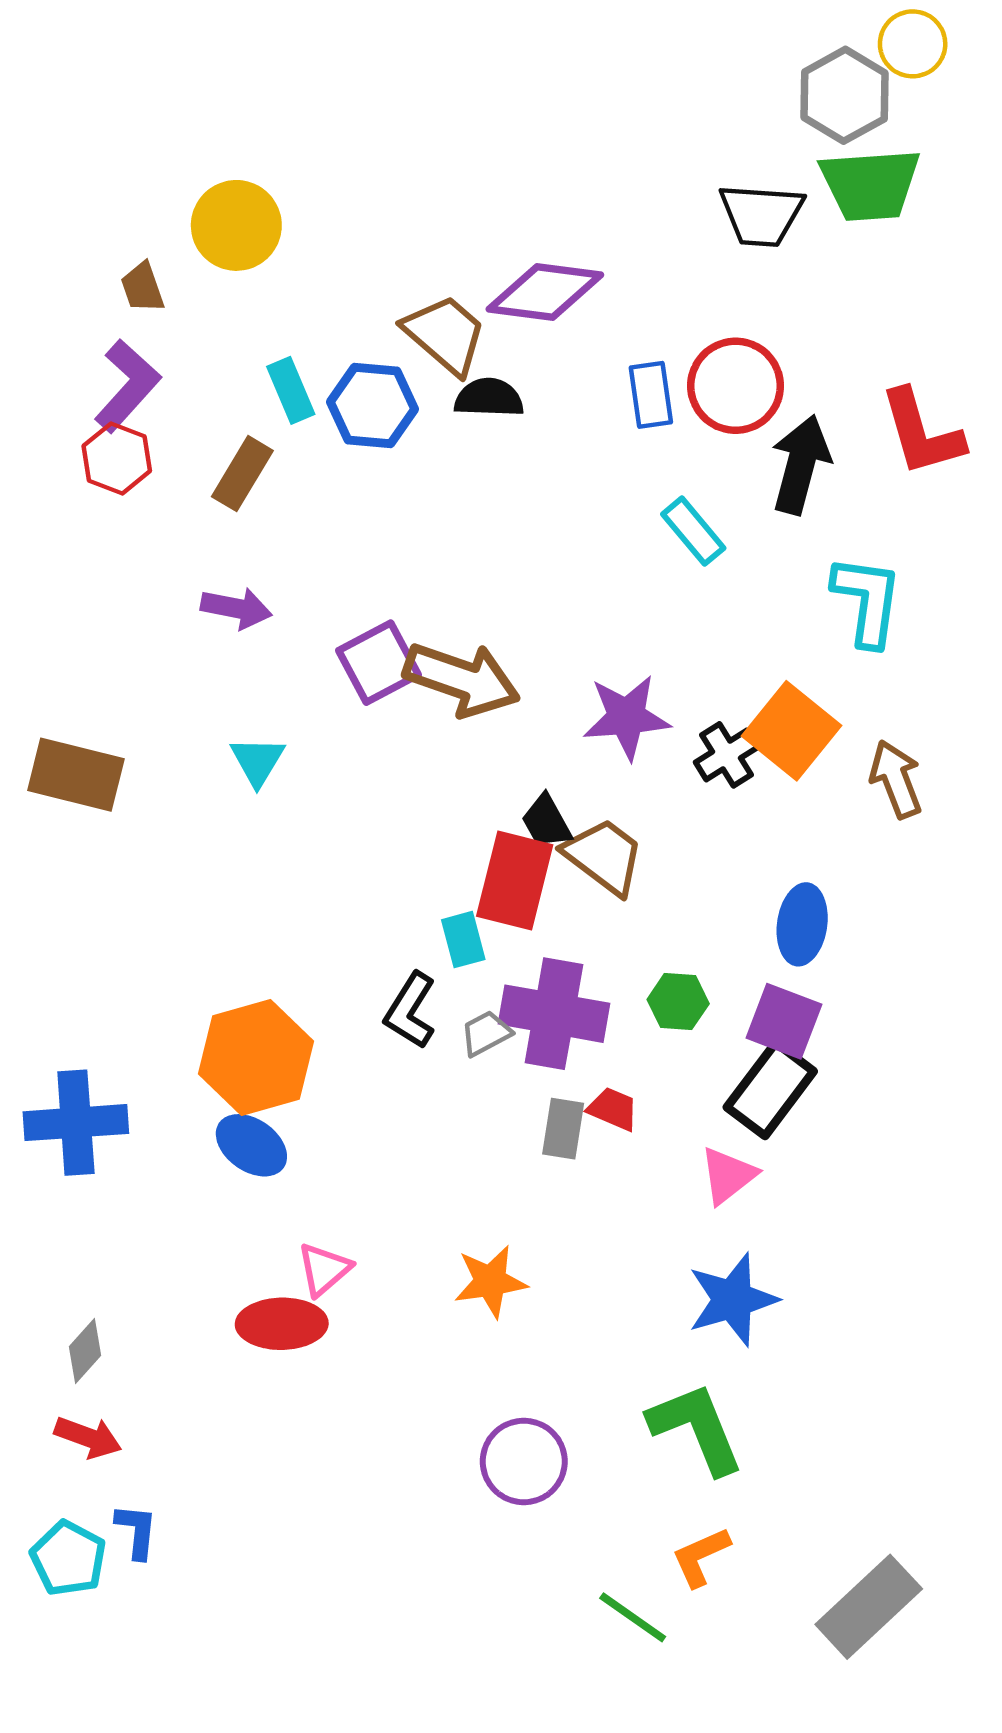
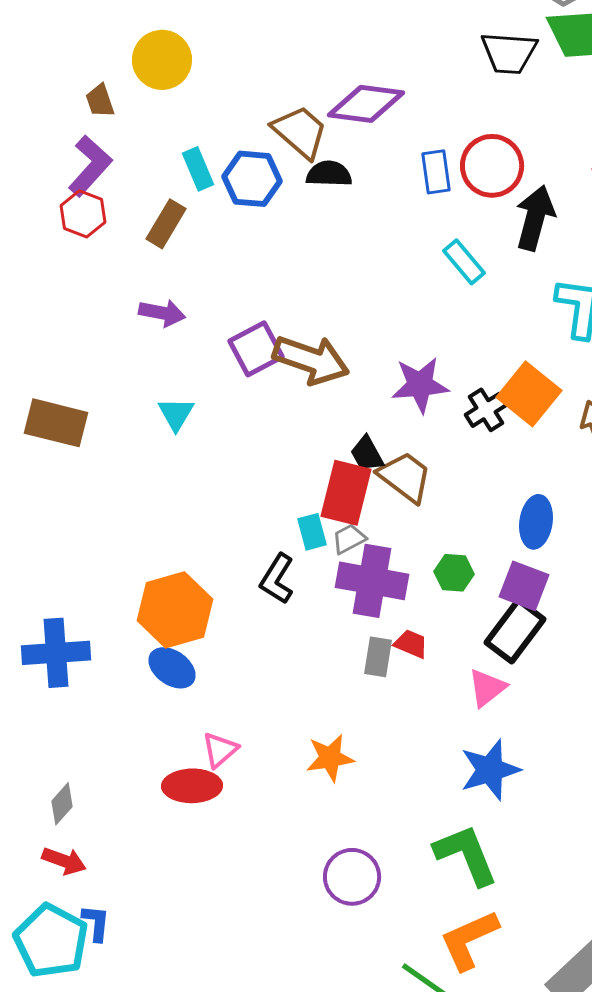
gray trapezoid: (486, 1033) -> (349, 539), moved
orange L-shape: (701, 1557) -> (469, 940), size x1.5
cyan pentagon: (68, 1558) -> (51, 941), size x1.5

